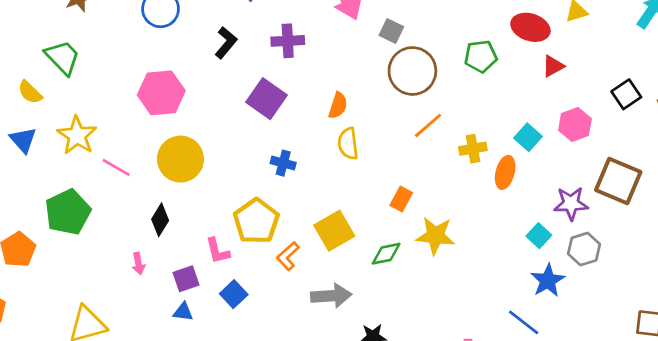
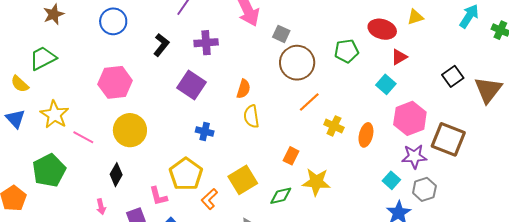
green trapezoid: (63, 57) -> (43, 58), turned -72
pink hexagon: (575, 125) -> (410, 118), moved, size x1.4
cyan square: (528, 137) -> (386, 84), moved
yellow cross: (473, 149) -> (334, 126), moved, turned 36

